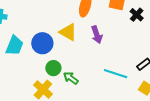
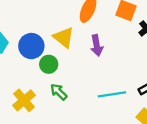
green circle: (53, 68) -> (49, 64), moved
cyan line: (116, 74) -> (112, 94), turned -35

